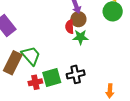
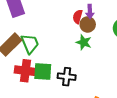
red semicircle: (70, 27) -> (78, 17), moved
red cross: (35, 82) -> (25, 71), size x1.5

